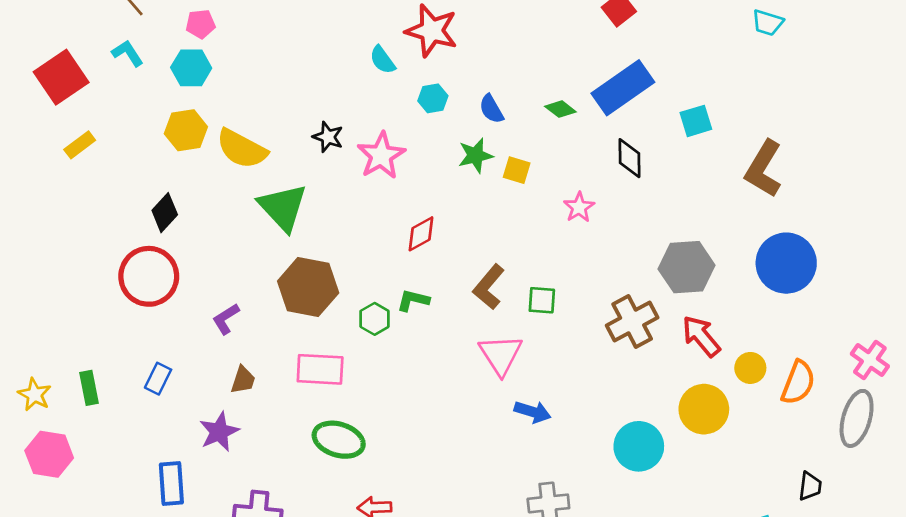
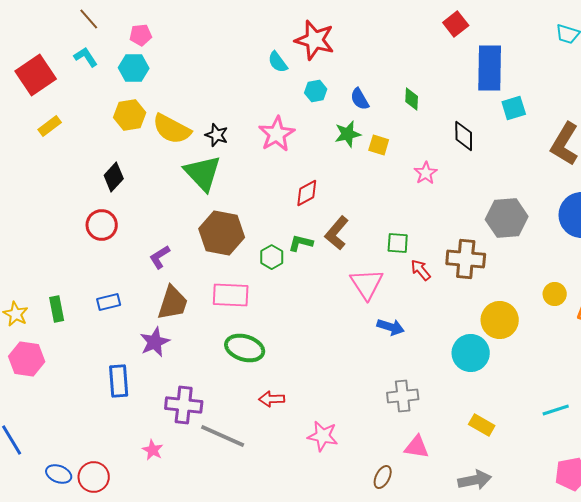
blue rectangle: (623, 88) -> (490, 68), moved, turned -54
green diamond: (560, 109) -> (412, 99), turned 55
black star: (328, 137) -> (217, 135), moved
red circle: (149, 276) -> (102, 225), size x0.7
brown L-shape: (489, 287) -> (337, 233), moved
brown cross: (632, 321) -> (466, 259), turned 33
red arrow: (701, 336) -> (421, 270), moved, size x0.7
blue rectangle: (158, 379) -> (109, 302), turned 50
brown trapezoid: (243, 380) -> (173, 303), size x1.6
yellow circle: (704, 409) -> (500, 320), moved

